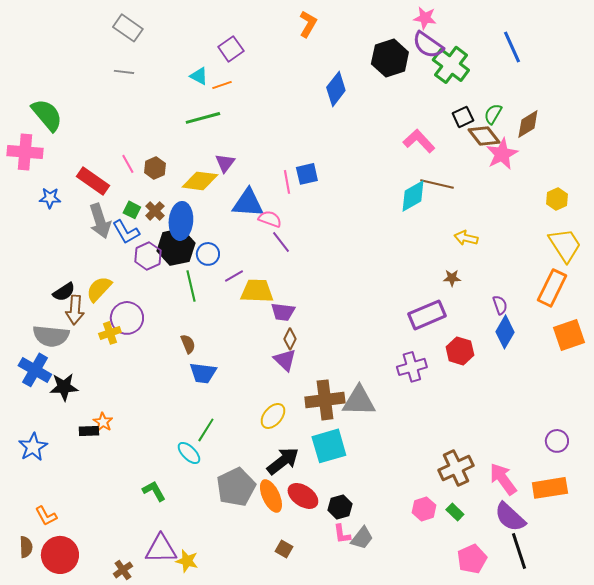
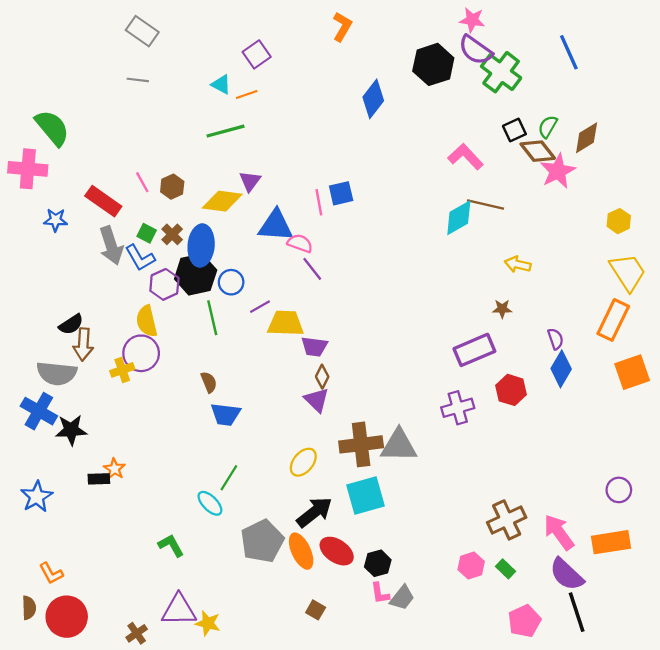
yellow semicircle: (99, 289) -> (147, 321), moved, turned -56

